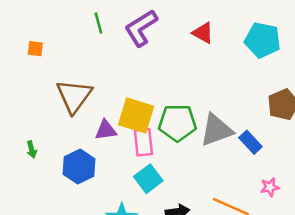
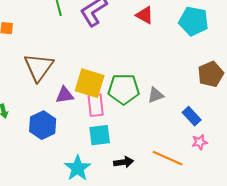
gray triangle: (216, 130) -> (156, 95), size x0.6
blue rectangle: (250, 142) -> (192, 116), moved
cyan square: (148, 179) -> (100, 135), turned 30

